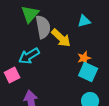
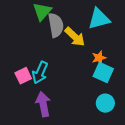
cyan triangle: (84, 21) -> (99, 19), size x1.6
cyan arrow: (29, 56) -> (40, 73), moved, turned -35

